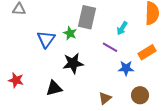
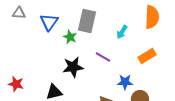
blue triangle: (46, 39) -> (49, 22), moved
purple line: (110, 47) -> (103, 57), moved
blue star: (126, 68) -> (125, 82), moved

